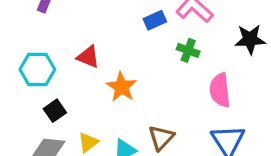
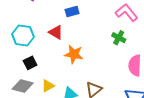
blue rectangle: (155, 20) -> (72, 12), moved
orange star: (122, 87) -> (74, 54), turned -30

